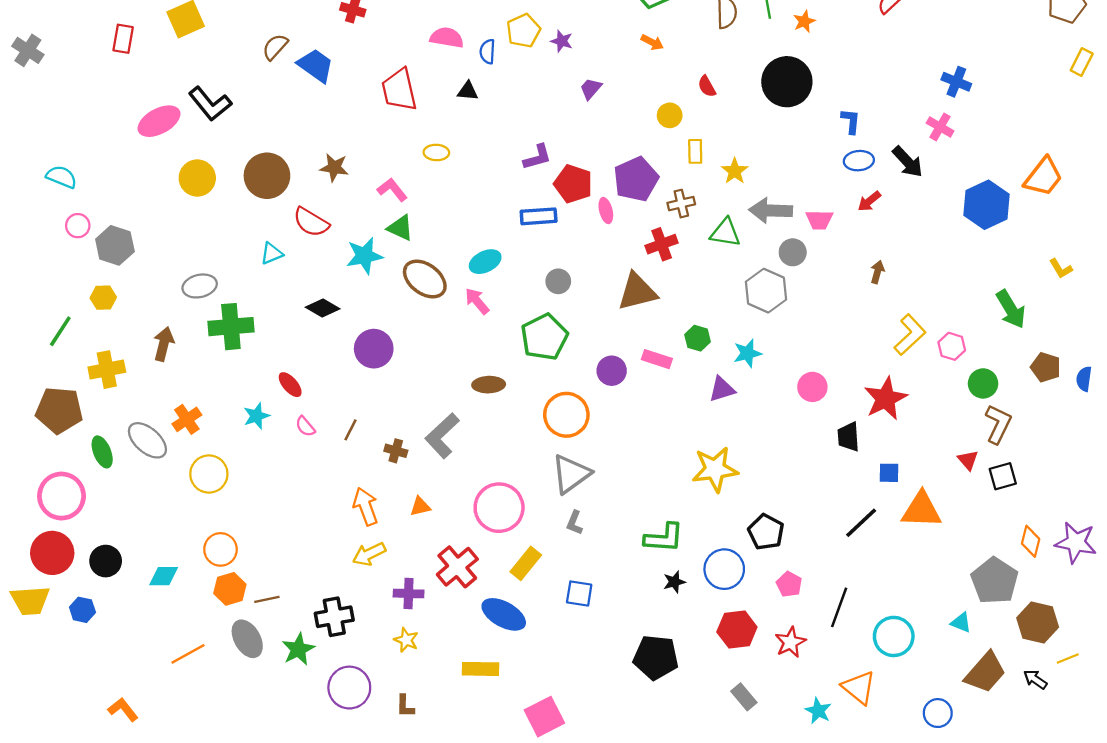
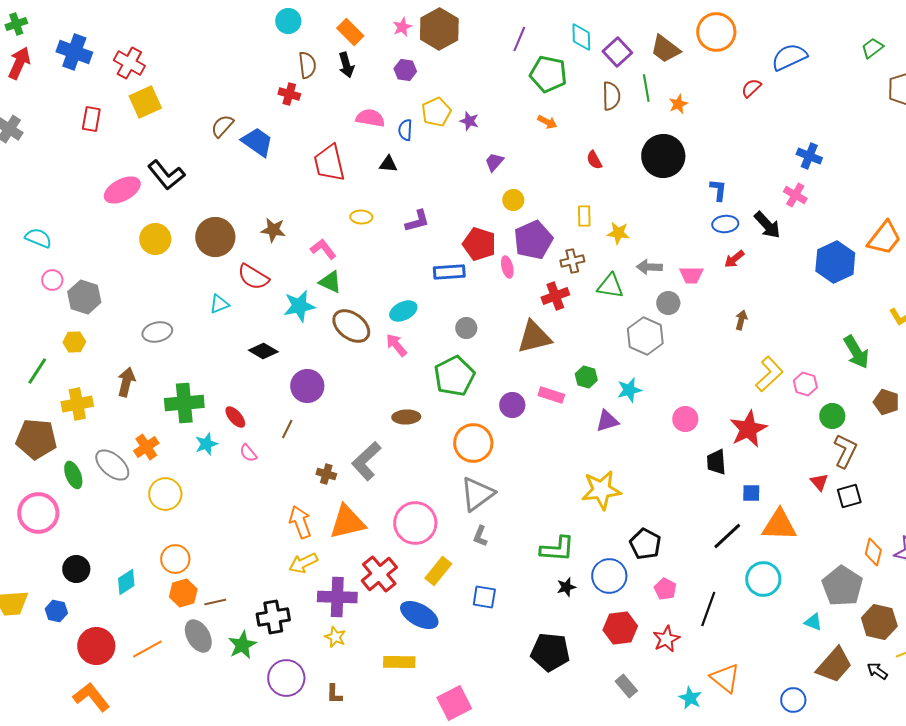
yellow circle: (670, 115) -> (513, 200), moved
purple L-shape: (537, 157) -> (417, 221), moved
yellow star: (735, 171) -> (618, 233), turned -30
gray arrow: (771, 211) -> (649, 267), size x0.7
green cross: (231, 327) -> (184, 403), moved
brown line: (350, 430) -> (287, 429), moved
orange triangle: (420, 506) -> (347, 522), size x2.0
red circle: (52, 553) -> (96, 646), moved
cyan diamond: (164, 576) -> (126, 582), turned -32
purple cross: (409, 594) -> (337, 597), size x1.5
cyan circle: (894, 636) -> (763, 579), moved
orange L-shape: (123, 710) -> (91, 697), size x1.4

